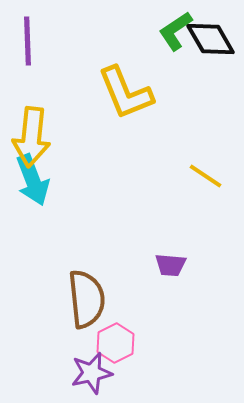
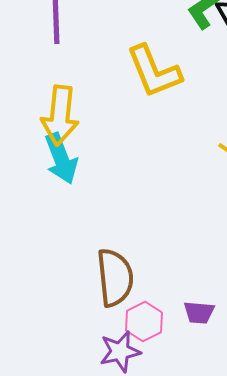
purple trapezoid: (171, 265) -> (199, 313), moved

